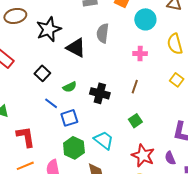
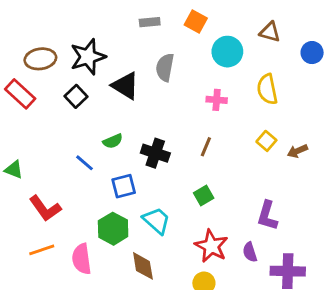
brown ellipse: (15, 16) -> (40, 59), moved
black square: (42, 73) -> (76, 96), moved
blue square: (69, 118) -> (124, 186), moved
red L-shape: (26, 137) -> (45, 208), turned 150

